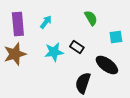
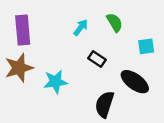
cyan arrow: (46, 22) -> (81, 27), moved
cyan star: (54, 52) -> (55, 82), moved

